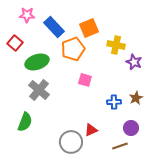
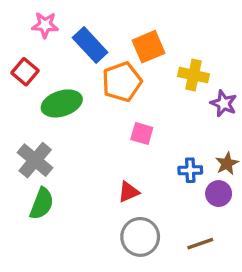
gray cross: (39, 90) -> (35, 160), moved
purple circle: (131, 128) -> (219, 194), moved
red triangle: (91, 130) -> (128, 192), moved
gray circle: (71, 142) -> (140, 237), moved

